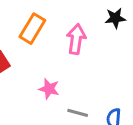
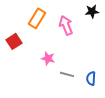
pink arrow: (76, 39) -> (66, 25), turned -30

